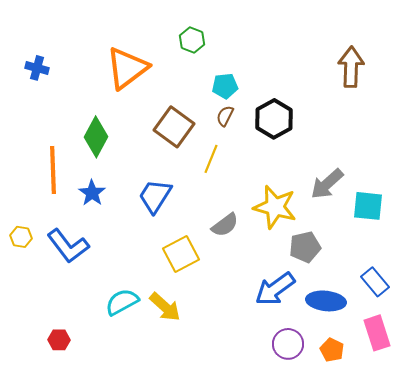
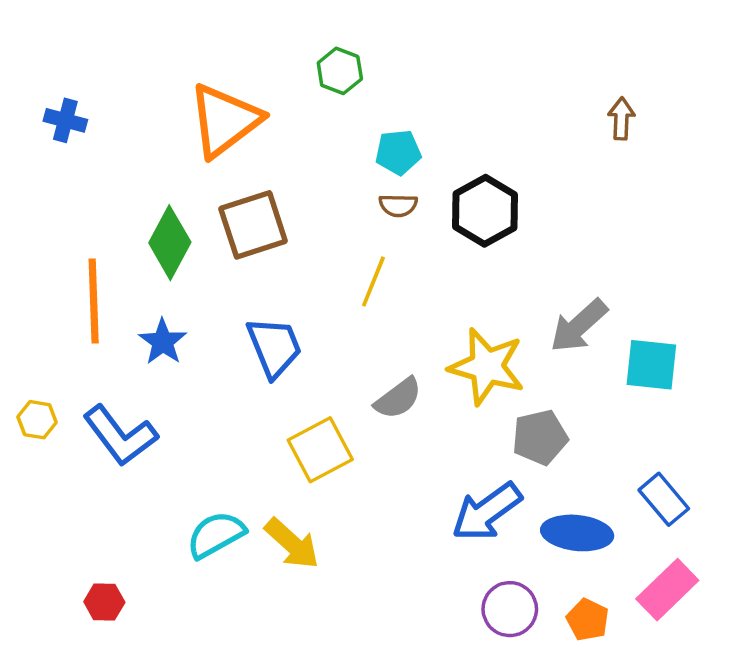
brown arrow: (351, 67) -> (621, 119), size x0.6
brown semicircle: (225, 116) -> (398, 205), turned -115
brown square: (174, 127) -> (253, 225), moved, turned 36
blue trapezoid: (155, 196) -> (274, 347), turned 126
pink rectangle: (377, 333) -> (667, 590), turned 64

